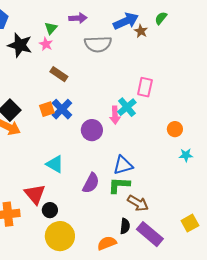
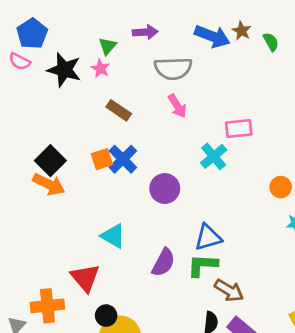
green semicircle: (161, 18) -> (271, 42), moved, turned 112
blue arrow: (126, 21) -> (212, 36), turned 45
brown star: (141, 31) -> (242, 31), moved
pink rectangle: (145, 87) -> (239, 128), turned 72
pink arrow: (115, 115) -> (177, 106), moved, turned -30
black circle: (50, 210) -> (106, 316), moved

